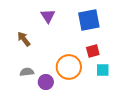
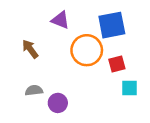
purple triangle: (48, 16) -> (60, 20), turned -35
orange circle: (69, 67) -> (87, 50), moved

